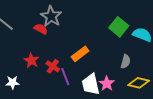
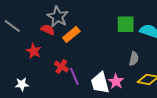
green square: (119, 27) -> (126, 24), turned -36
orange rectangle: (80, 54) -> (71, 34), moved
red star: (31, 60) -> (34, 51), moved

